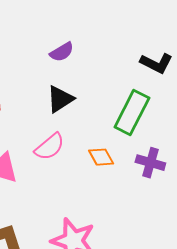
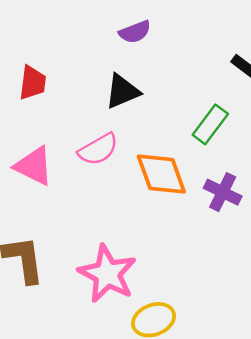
green rectangle: (132, 112) -> (210, 124), size x0.7
orange diamond: (101, 157) -> (161, 174), size x1.6

